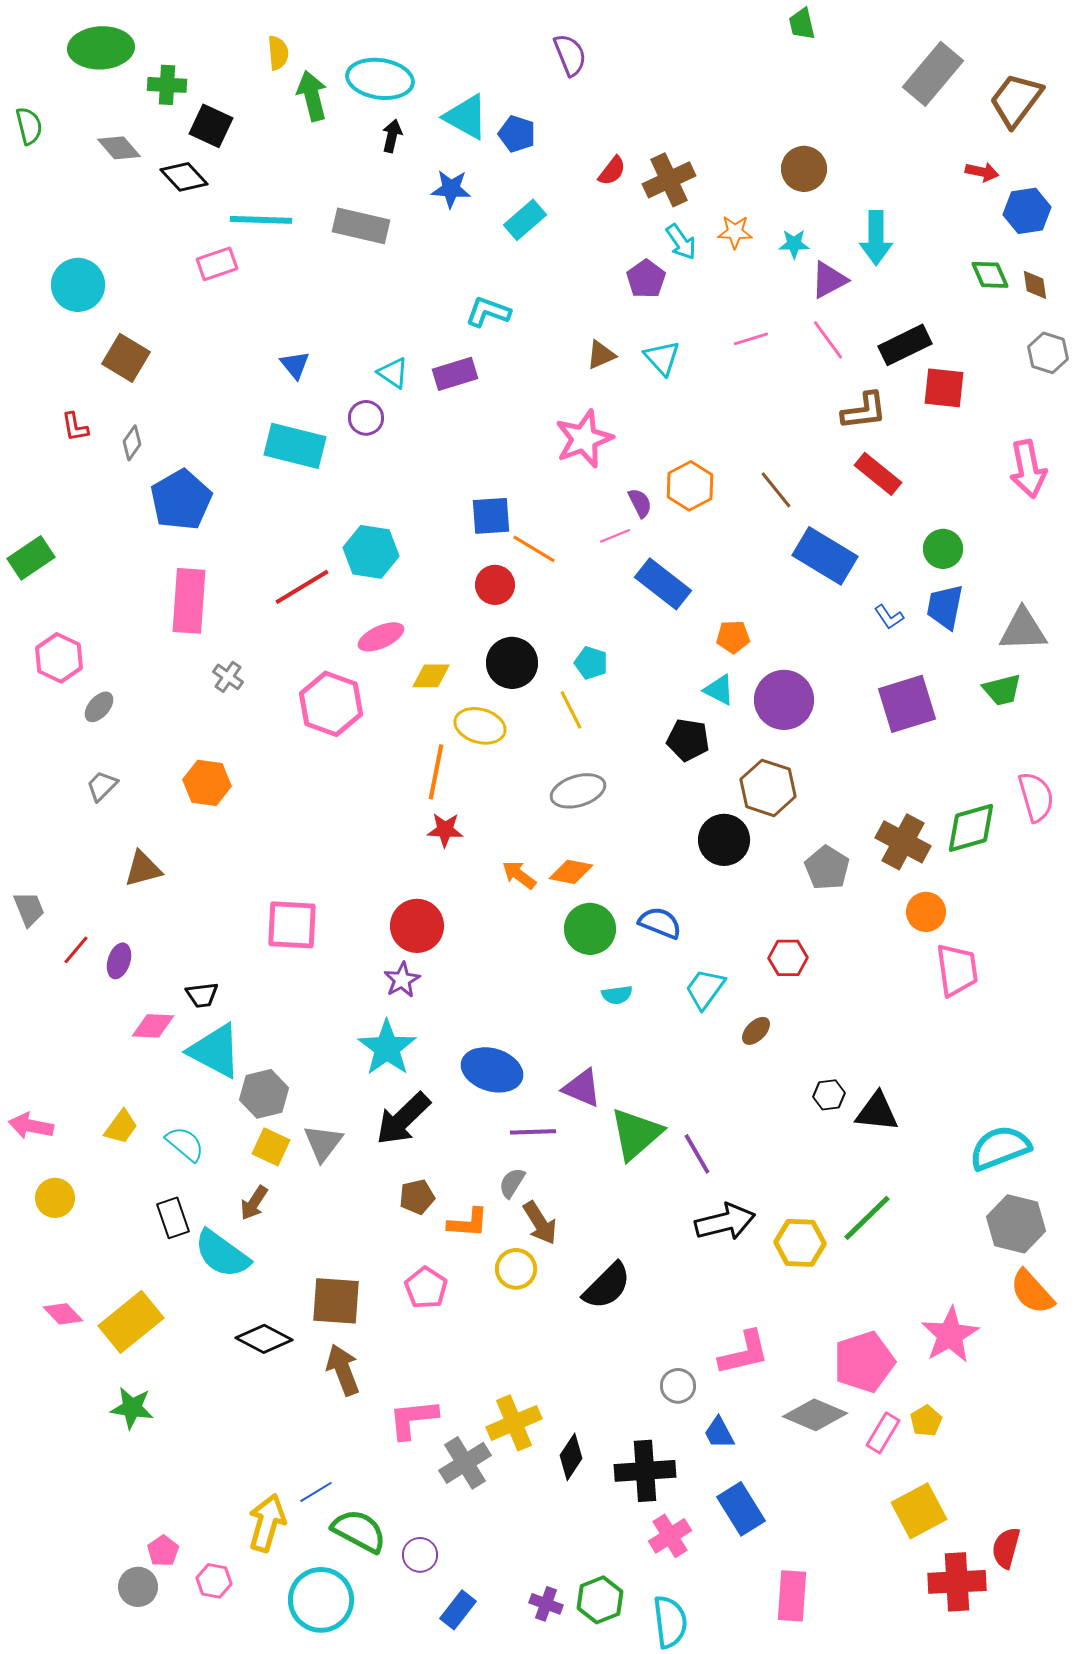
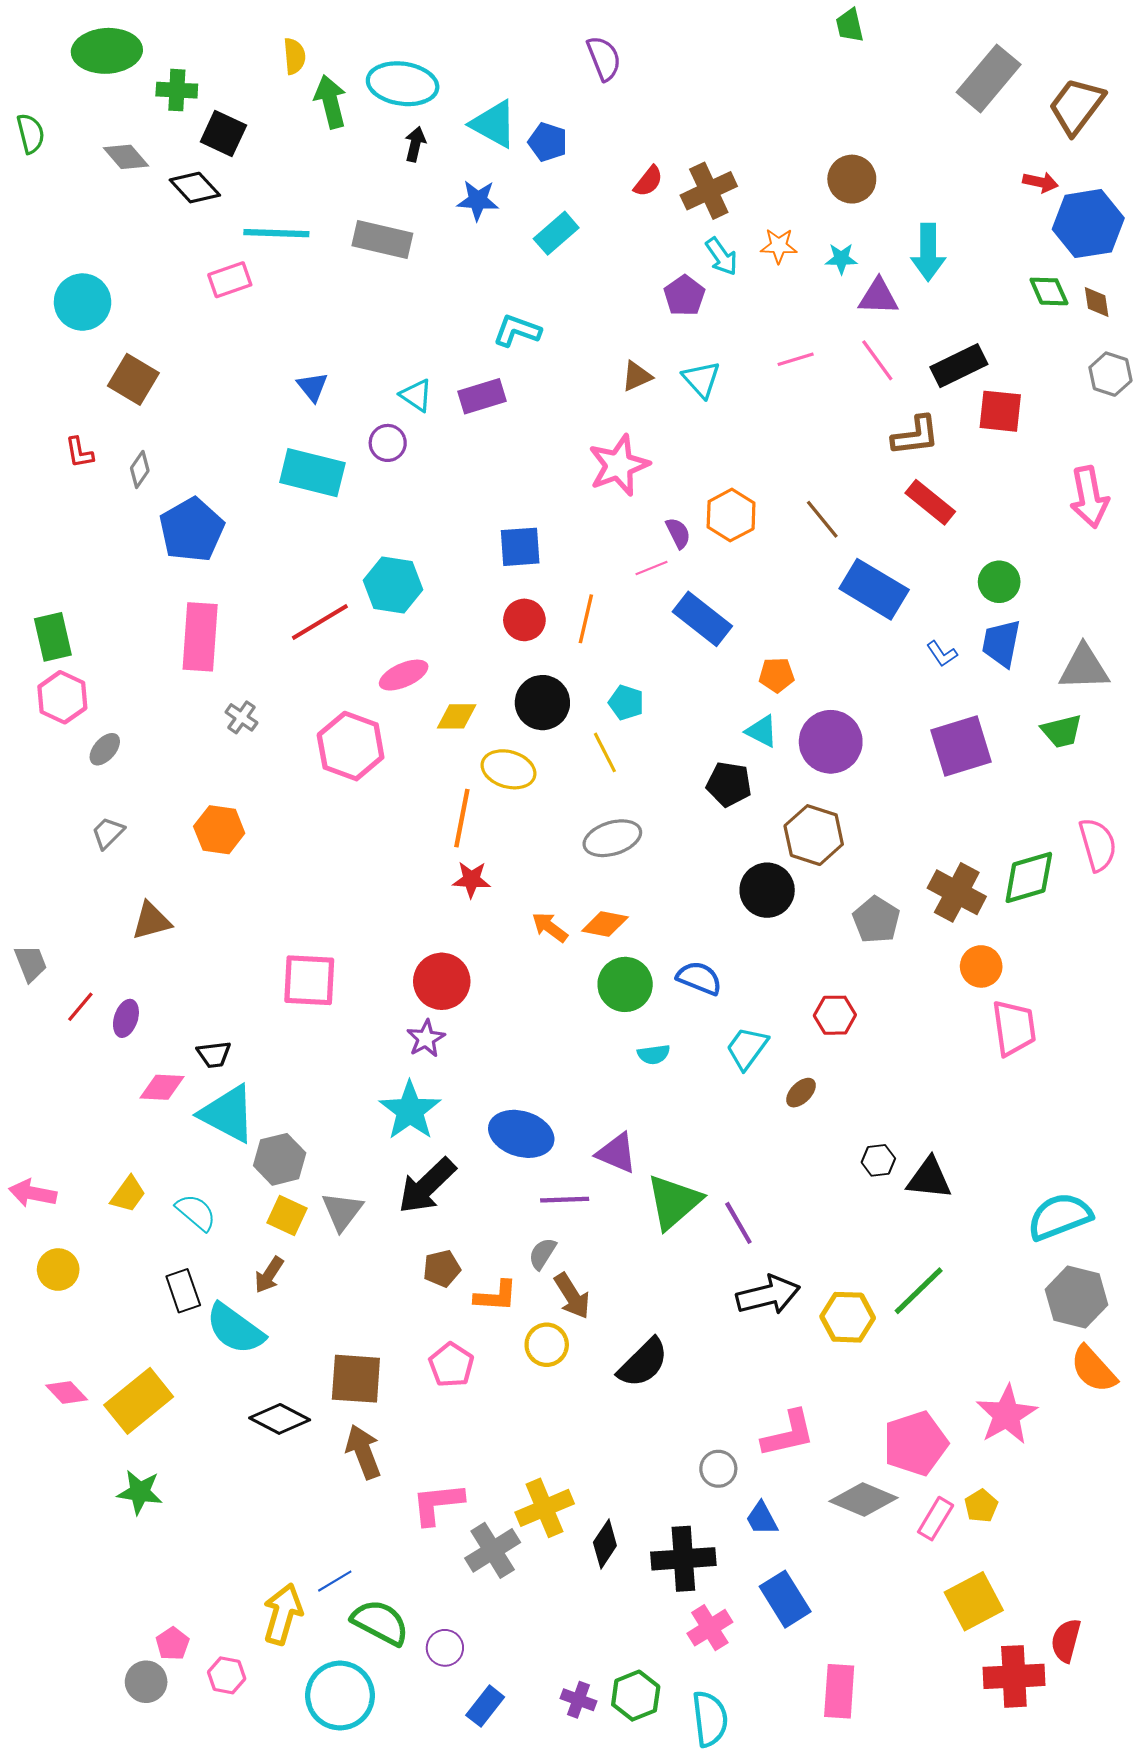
blue hexagon: (1027, 211) -> (1088, 224), size x1.4
purple triangle: (829, 280) -> (878, 297), turned 30
orange line: (534, 549) -> (586, 619), moved, turned 72
green rectangle: (31, 558) -> (53, 637), moved, turned -69

